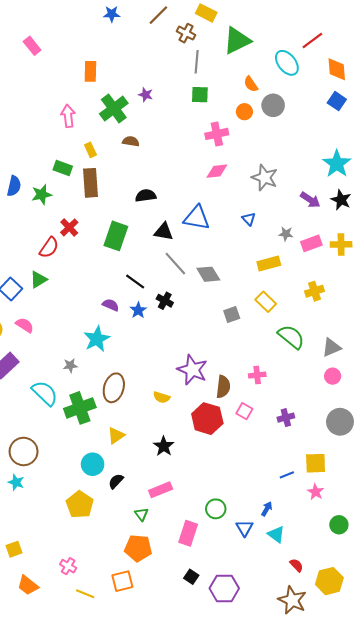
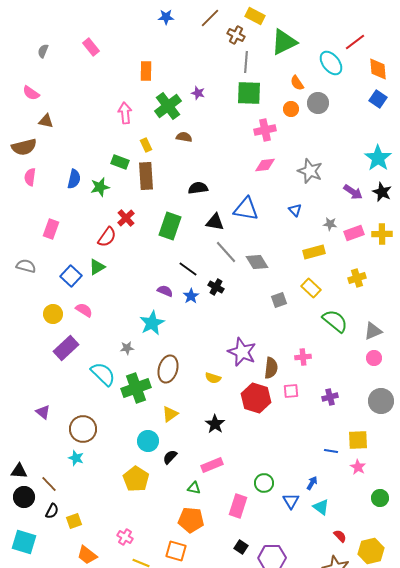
green square: (200, 95) -> (249, 93), size x1.5
pink square: (244, 411) -> (291, 391), turned -35
blue line: (287, 475) -> (331, 451), turned 32
green triangle: (141, 514) -> (194, 488), turned -40
orange square: (122, 581) -> (176, 551), turned 30

